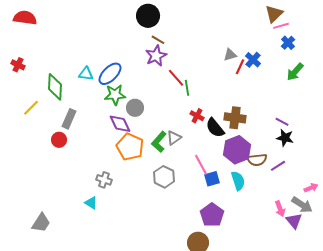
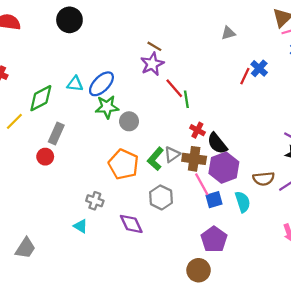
black circle: (148, 16) -> (69, 20), moved
gray triangle: (230, 55) -> (228, 33), moved
green diamond: (55, 87) -> (41, 98), turned 60
brown cross: (235, 118) -> (194, 159), moved
purple diamond: (120, 124) -> (131, 224), moved
purple hexagon: (237, 150) -> (224, 168), moved

